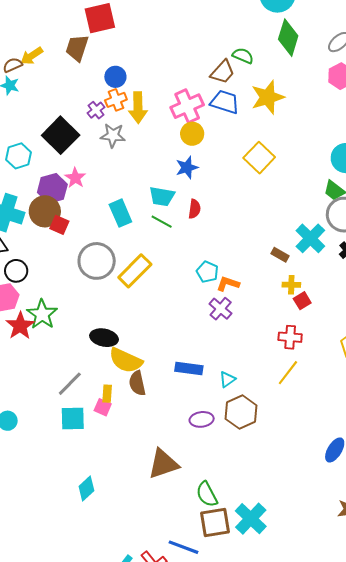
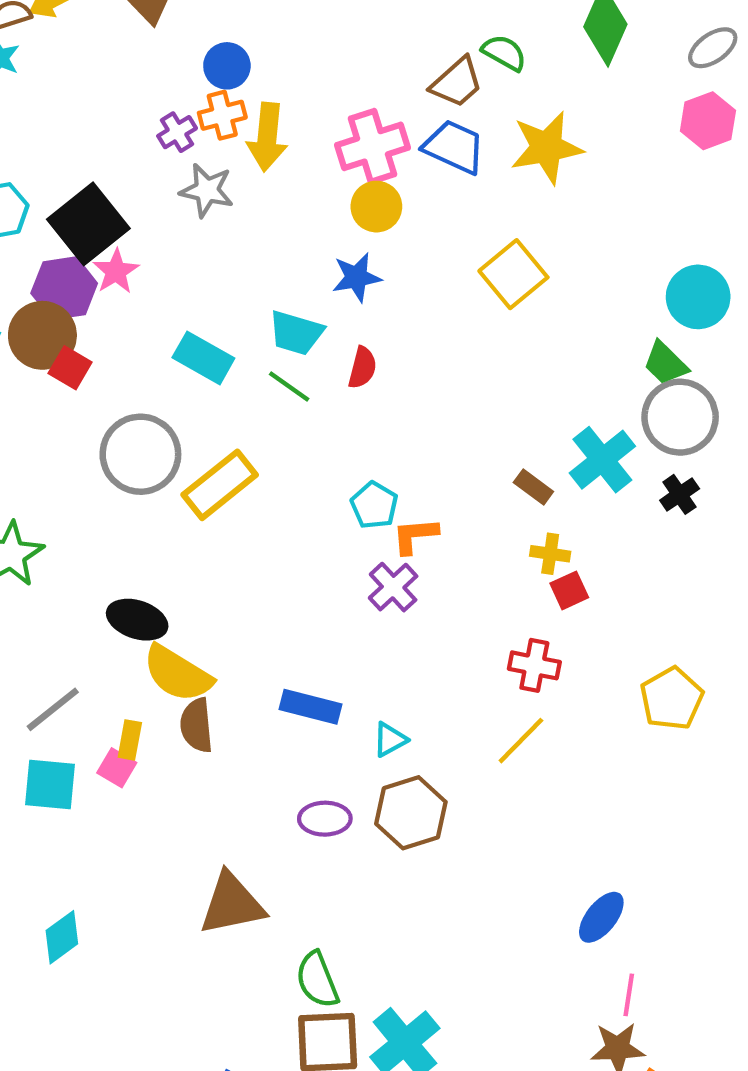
black square: (61, 135) -> (88, 224), moved
cyan rectangle: (120, 213) -> (203, 358), turned -44
orange L-shape: (228, 284) -> (415, 536), turned -30

